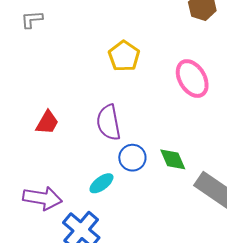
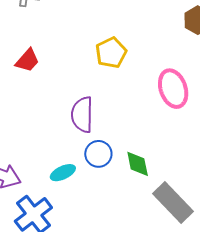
red trapezoid: (47, 123) -> (27, 60), moved

